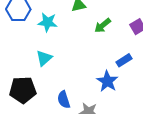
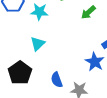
black pentagon: (23, 90) -> (20, 73), turned -30

